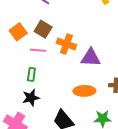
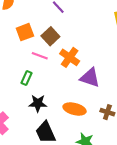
black star: (31, 98) -> (38, 103), moved

